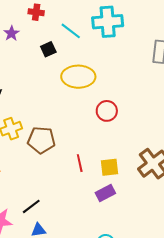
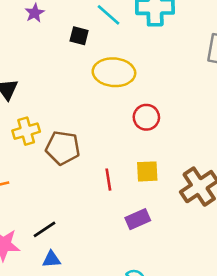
black square: (48, 49) -> (79, 36), turned 35
yellow square: (109, 167) -> (147, 171), moved

